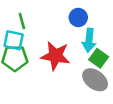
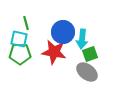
blue circle: (78, 17) -> (63, 32), moved, size x1.5
green square: (99, 58) -> (90, 54), turned 35

